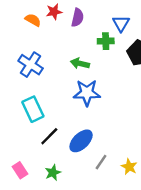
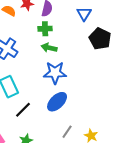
green cross: (106, 41) -> (45, 29), moved
blue ellipse: (81, 141) -> (57, 102), moved

